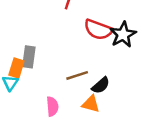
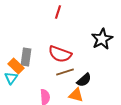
red semicircle: (98, 30) -> (60, 54), moved
orange rectangle: (16, 68) -> (16, 66), turned -63

